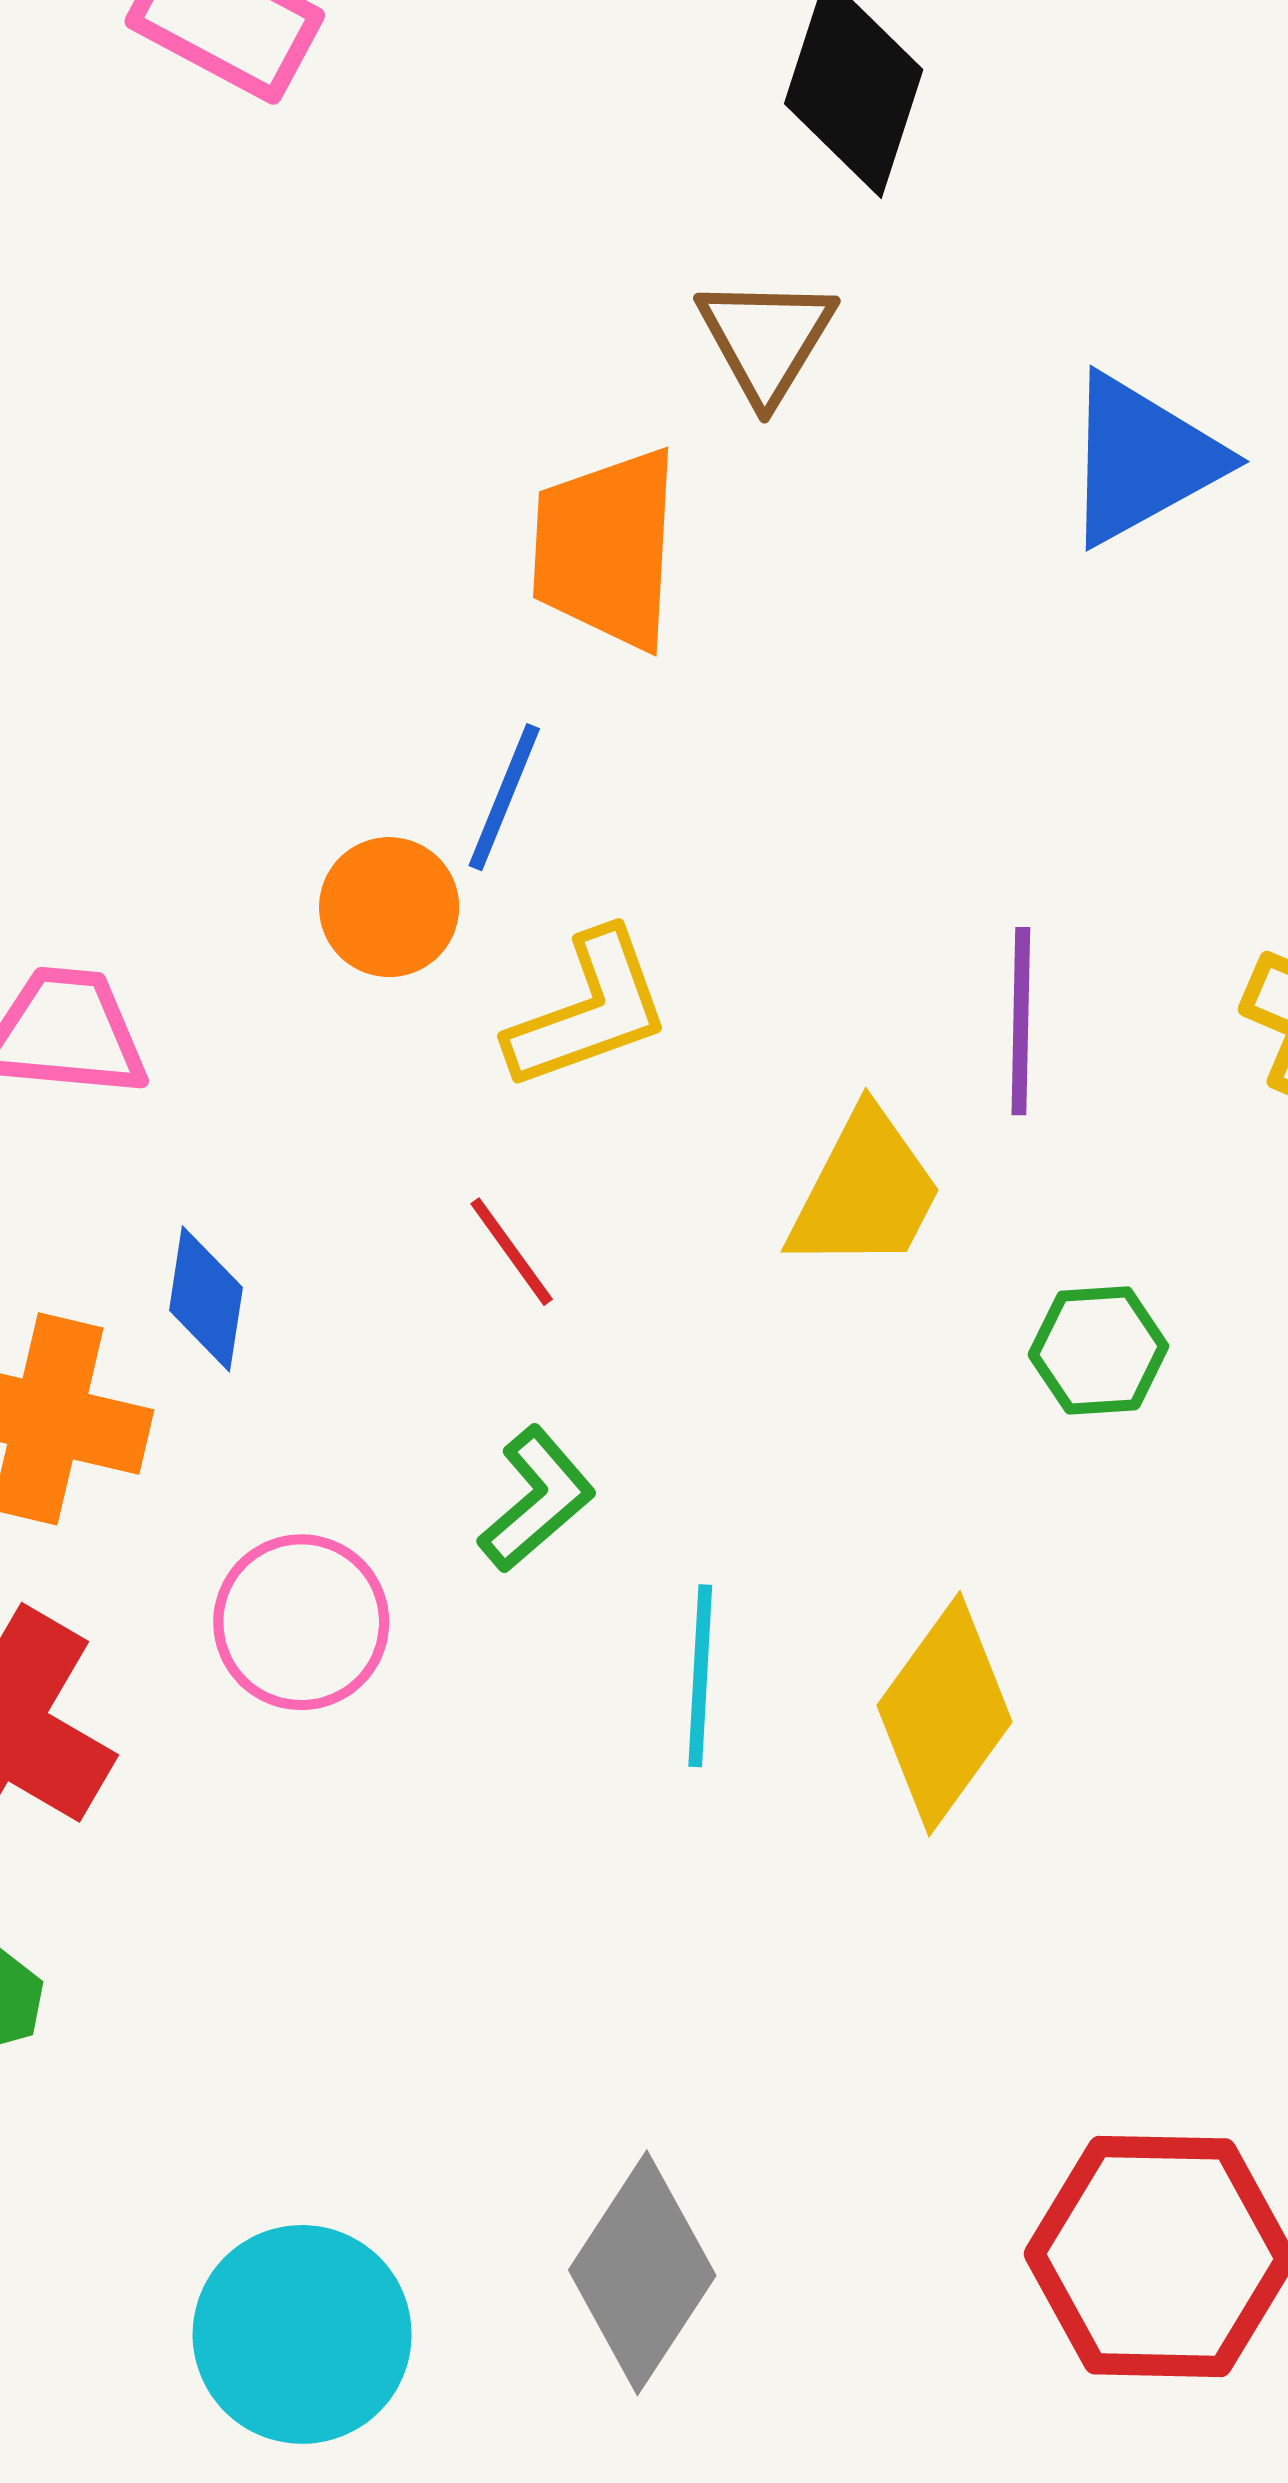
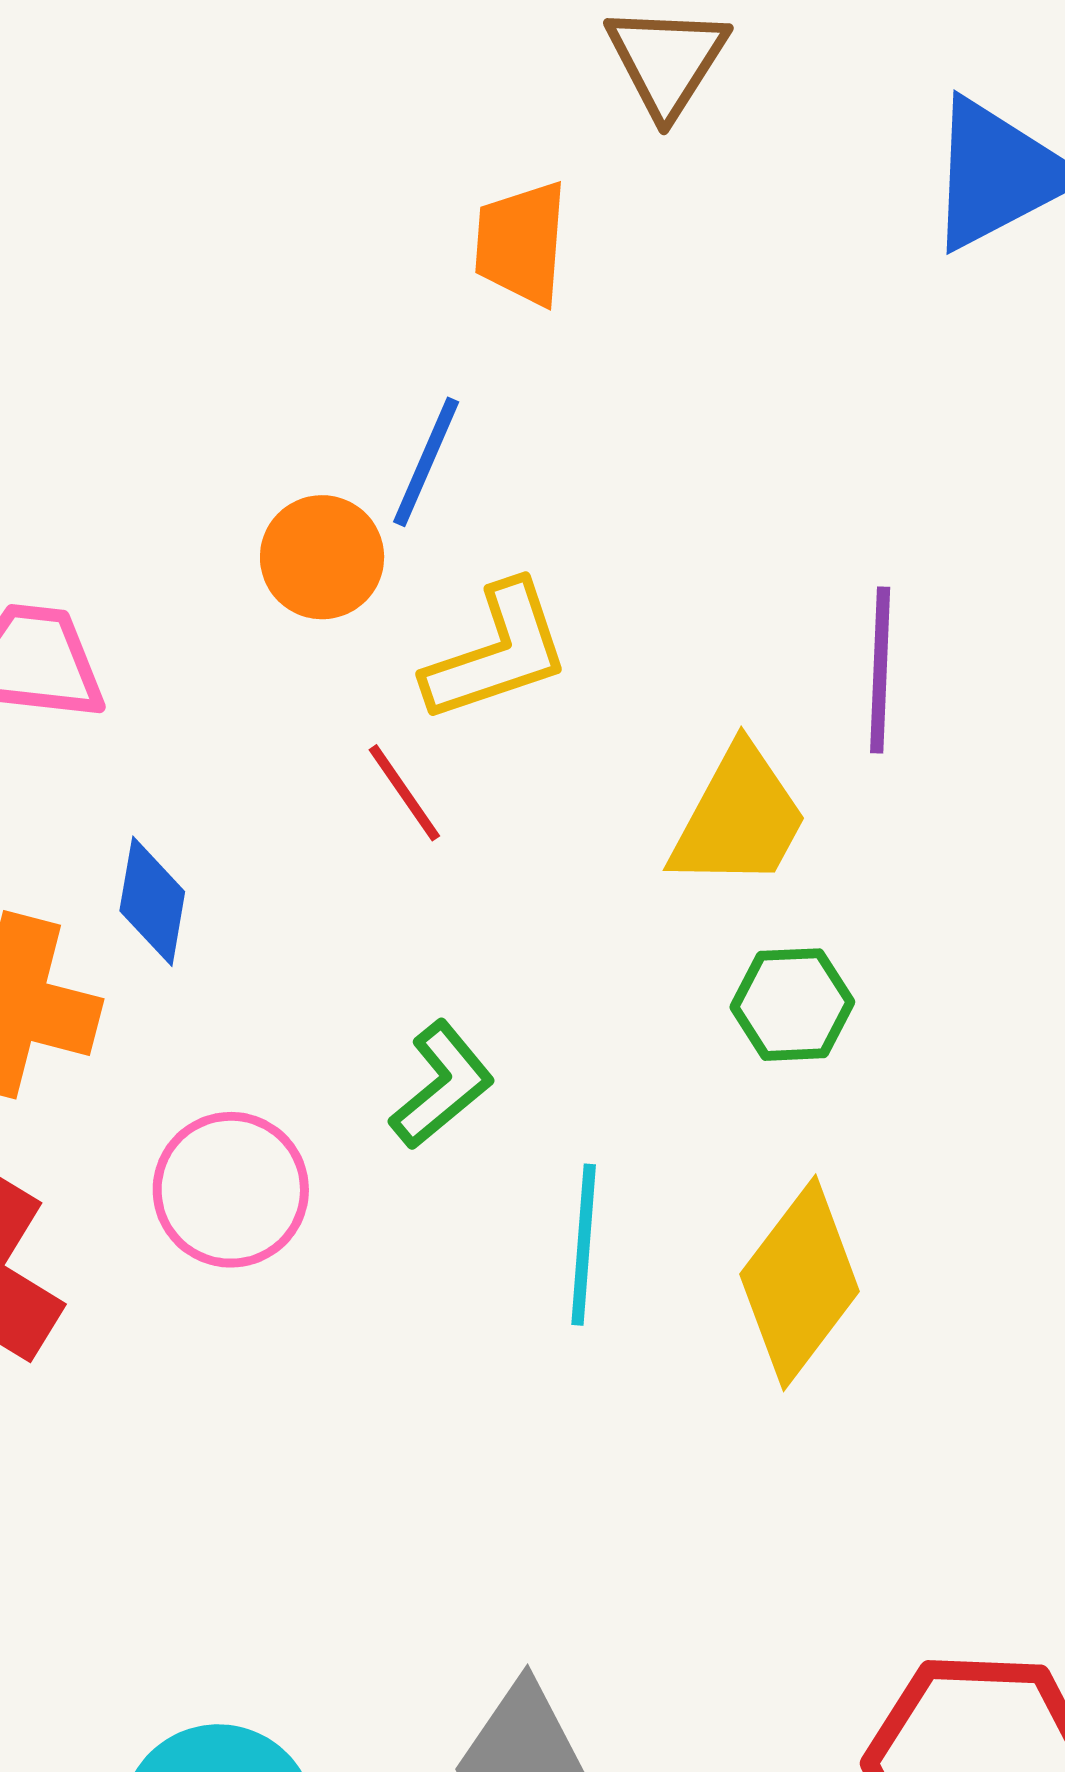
orange trapezoid: (606, 549) -> (521, 243), size x0.7
red line: (512, 1252) -> (404, 793), moved
green hexagon: (1098, 1350) -> (792, 1005), moved

